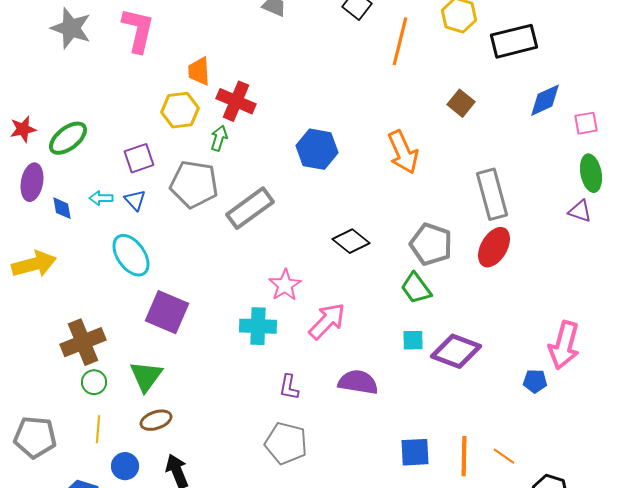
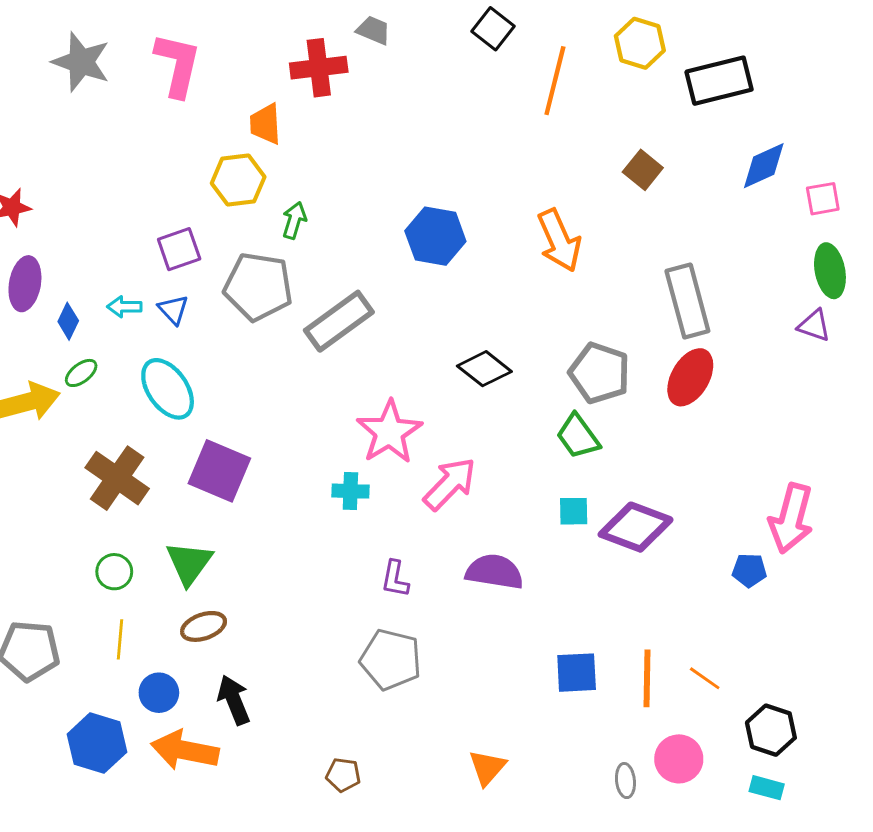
red cross: (236, 101) -> (319, 68), moved, turned -30
green ellipse: (68, 138) -> (81, 373), moved, size x0.6
blue diamond: (62, 208) -> (68, 321), turned 35
pink star: (285, 285) -> (389, 432), size x1.4
cyan cross: (258, 326) -> (350, 491), size x0.7
brown cross: (83, 342) -> (117, 478), moved, turned -33

